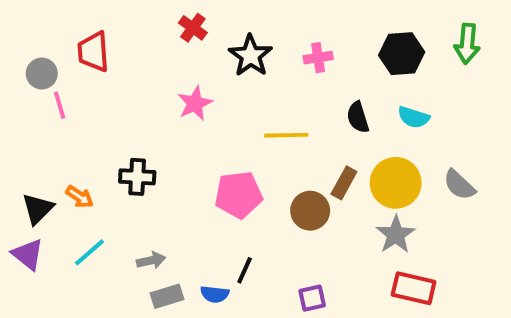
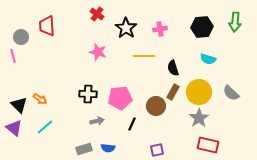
pink star: (195, 103) -> (98, 52), turned -30
pink line: (60, 105) -> (13, 56), moved
black semicircle: (358, 117) -> (173, 68), moved
yellow line: (286, 135) -> (144, 56), moved
black cross: (137, 177) -> (88, 94), moved
black triangle: (38, 209) -> (19, 105), turned -30
gray arrow: (151, 260) -> (97, 121), moved
black line: (245, 270) -> (132, 124), moved

